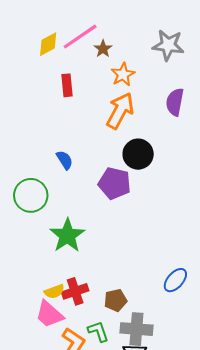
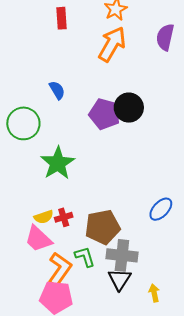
black circle: (138, 154) -> (129, 108), moved
red cross: (75, 291) -> (64, 217), size x0.7
brown pentagon: (116, 300) -> (102, 227), size x1.6

